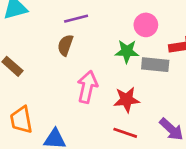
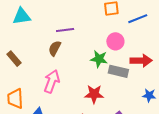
pink arrow: (87, 87) -> (52, 81), moved

